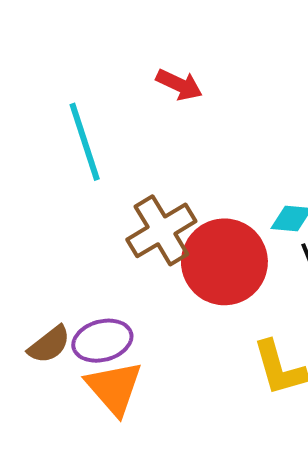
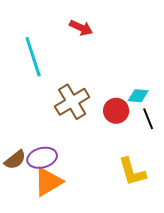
red circle: (224, 262) -> (116, 111), moved, size x0.6
orange triangle: (114, 388) -> (48, 182), turned 40

